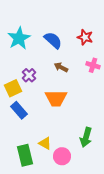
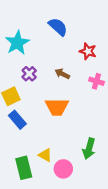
red star: (85, 37) -> (88, 51), moved
blue semicircle: (53, 40) -> (58, 27), moved
pink cross: (93, 65) -> (96, 81), moved
purple cross: (29, 75) -> (29, 74), moved

